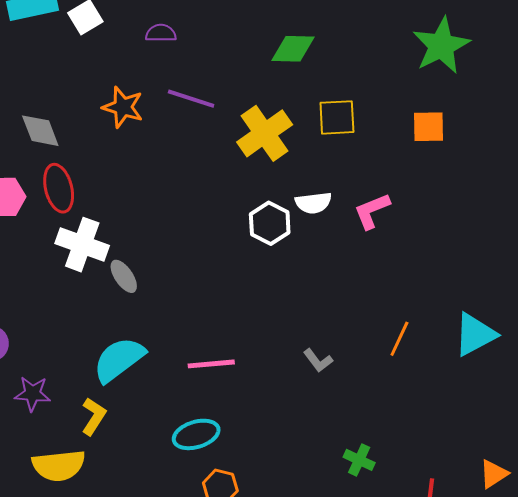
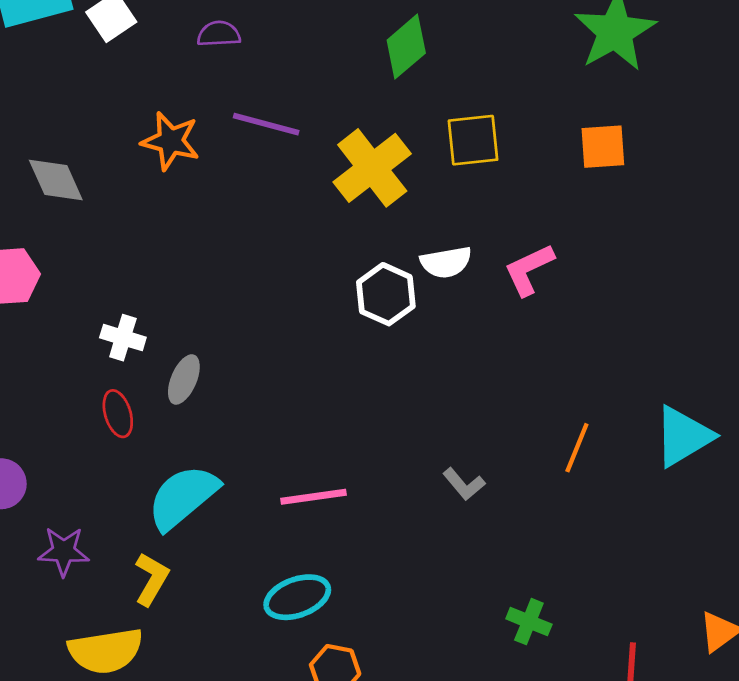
green diamond: (293, 49) -> (406, 47), turned -39
red ellipse: (59, 188) -> (118, 414), moved, size x0.7
white cross: (82, 245) -> (123, 338), size x0.6
gray ellipse: (124, 276) -> (184, 379), turned 60

